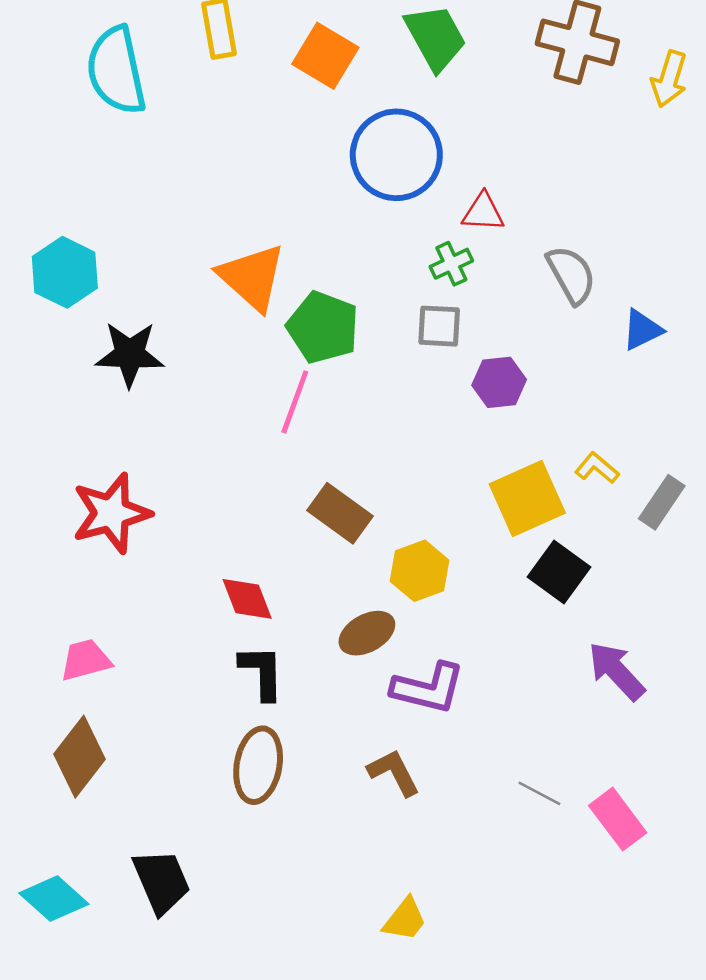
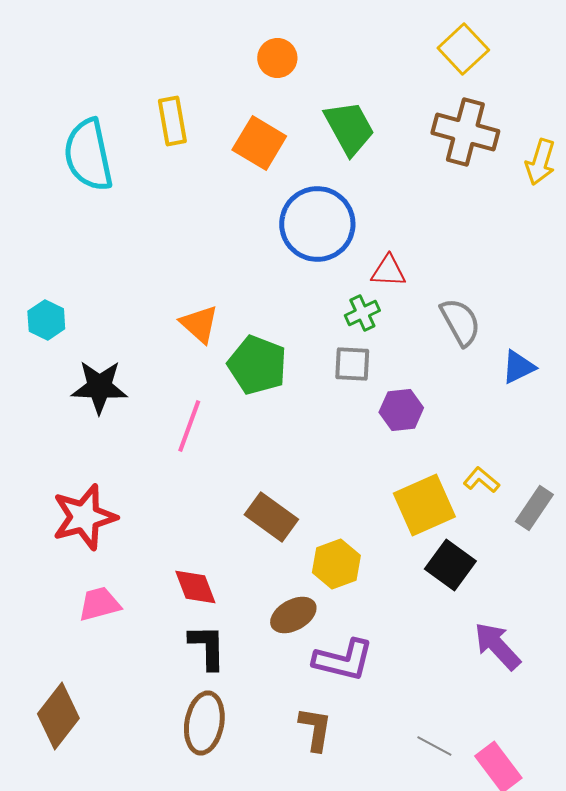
cyan hexagon: (65, 272) -> (46, 320), size x0.7
orange triangle: (252, 277) -> (199, 324), size x0.7
pink line: (295, 402) -> (189, 426), moved
pink trapezoid: (86, 660) -> (99, 604), moved
brown L-shape: (394, 773) -> (315, 729), turned 36

